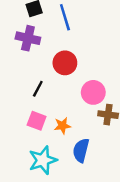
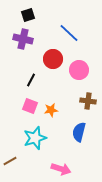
blue line: (65, 17) -> (69, 33), moved, turned -30
pink circle: (93, 92) -> (79, 70), moved
blue semicircle: (81, 150) -> (79, 132), moved

